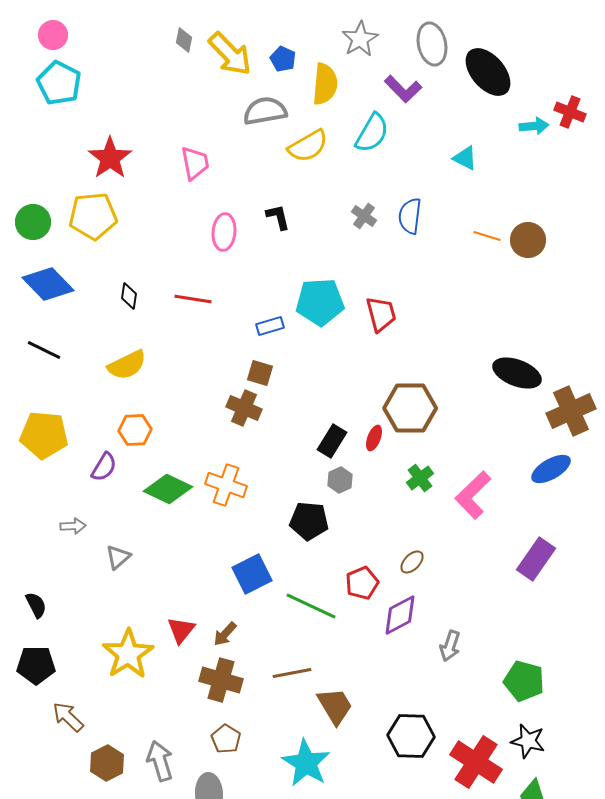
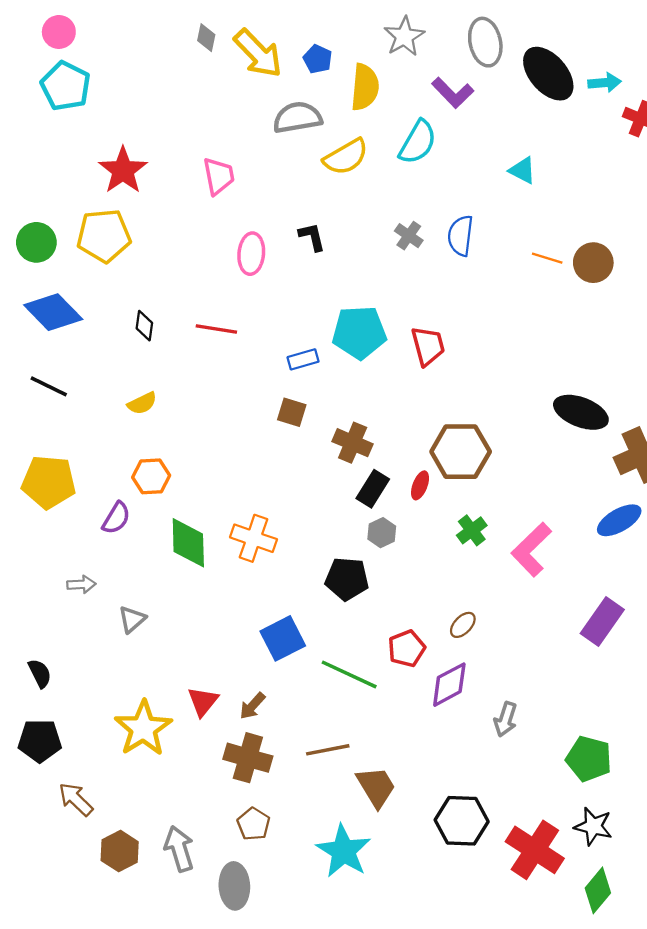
cyan arrow: (534, 126) -> (605, 83), moved
yellow semicircle: (127, 365) -> (142, 403), size x0.7
brown cross: (244, 408) -> (353, 443), moved
green diamond: (168, 489) -> (188, 543), turned 63

